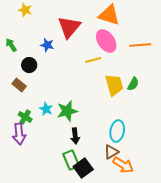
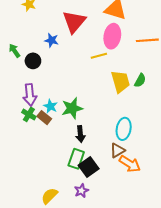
pink ellipse: (106, 41) -> (112, 36), turned 45
green arrow: (11, 45) -> (14, 51), moved
brown rectangle: (19, 85) -> (44, 118), moved
purple arrow: (19, 134) -> (30, 95), moved
green rectangle: (71, 160) -> (76, 159), turned 42

